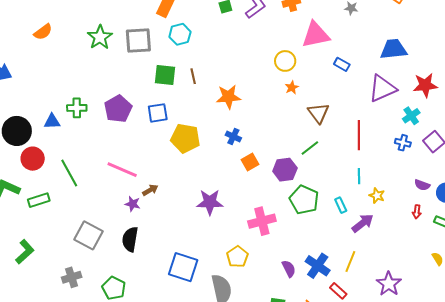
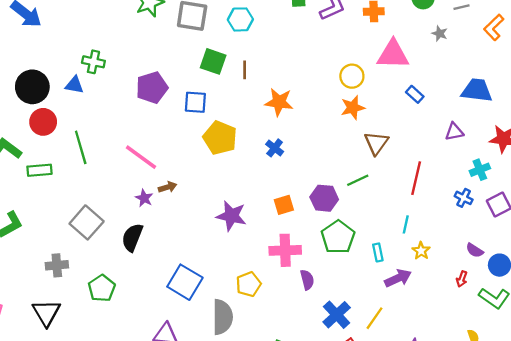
orange star: (292, 87) -> (353, 108), size x1.5
purple triangle: (382, 88) -> (454, 132), size x0.6
green cross: (77, 108) -> (93, 62), moved
orange square: (250, 162) -> (284, 205), moved
purple semicircle: (289, 269) -> (307, 280), moved

